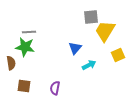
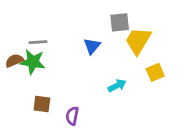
blue triangle: (75, 48) -> (92, 46), moved
brown semicircle: (11, 63) -> (14, 61), moved, turned -104
brown square: (24, 86) -> (42, 104), moved

